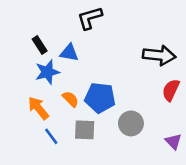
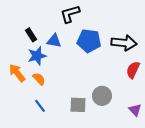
blue pentagon: (100, 98) -> (89, 41), moved
orange semicircle: (70, 99) -> (39, 79), moved
orange arrow: (38, 108) -> (17, 73), moved
gray square: (85, 130) -> (78, 105), moved

